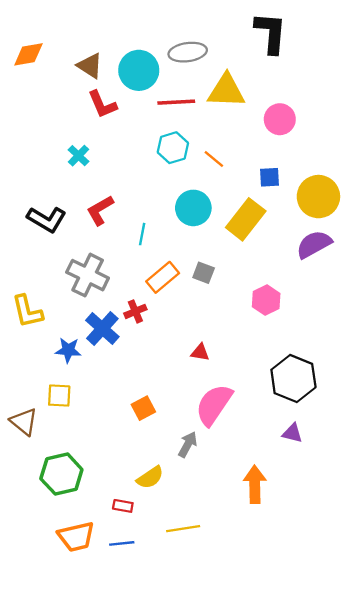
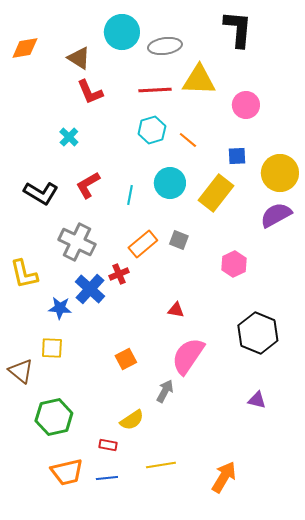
cyan circle: (139, 70) -> (122, 32), moved
cyan line: (142, 234) -> (130, 195), moved
purple triangle: (292, 433) -> (257, 400), moved
orange arrow: (255, 484) -> (224, 477), moved, turned 32

